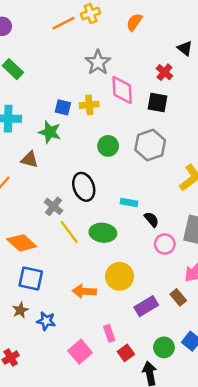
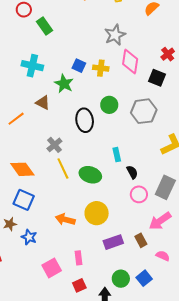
black ellipse: (84, 187) -> (85, 120), moved
cyan rectangle: (129, 203) -> (117, 155), turned 56
red square: (126, 353) -> (79, 285), moved

